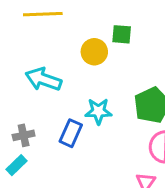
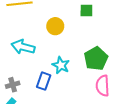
green square: (122, 34) -> (86, 10), moved
cyan star: (98, 111) -> (61, 65), turned 30

